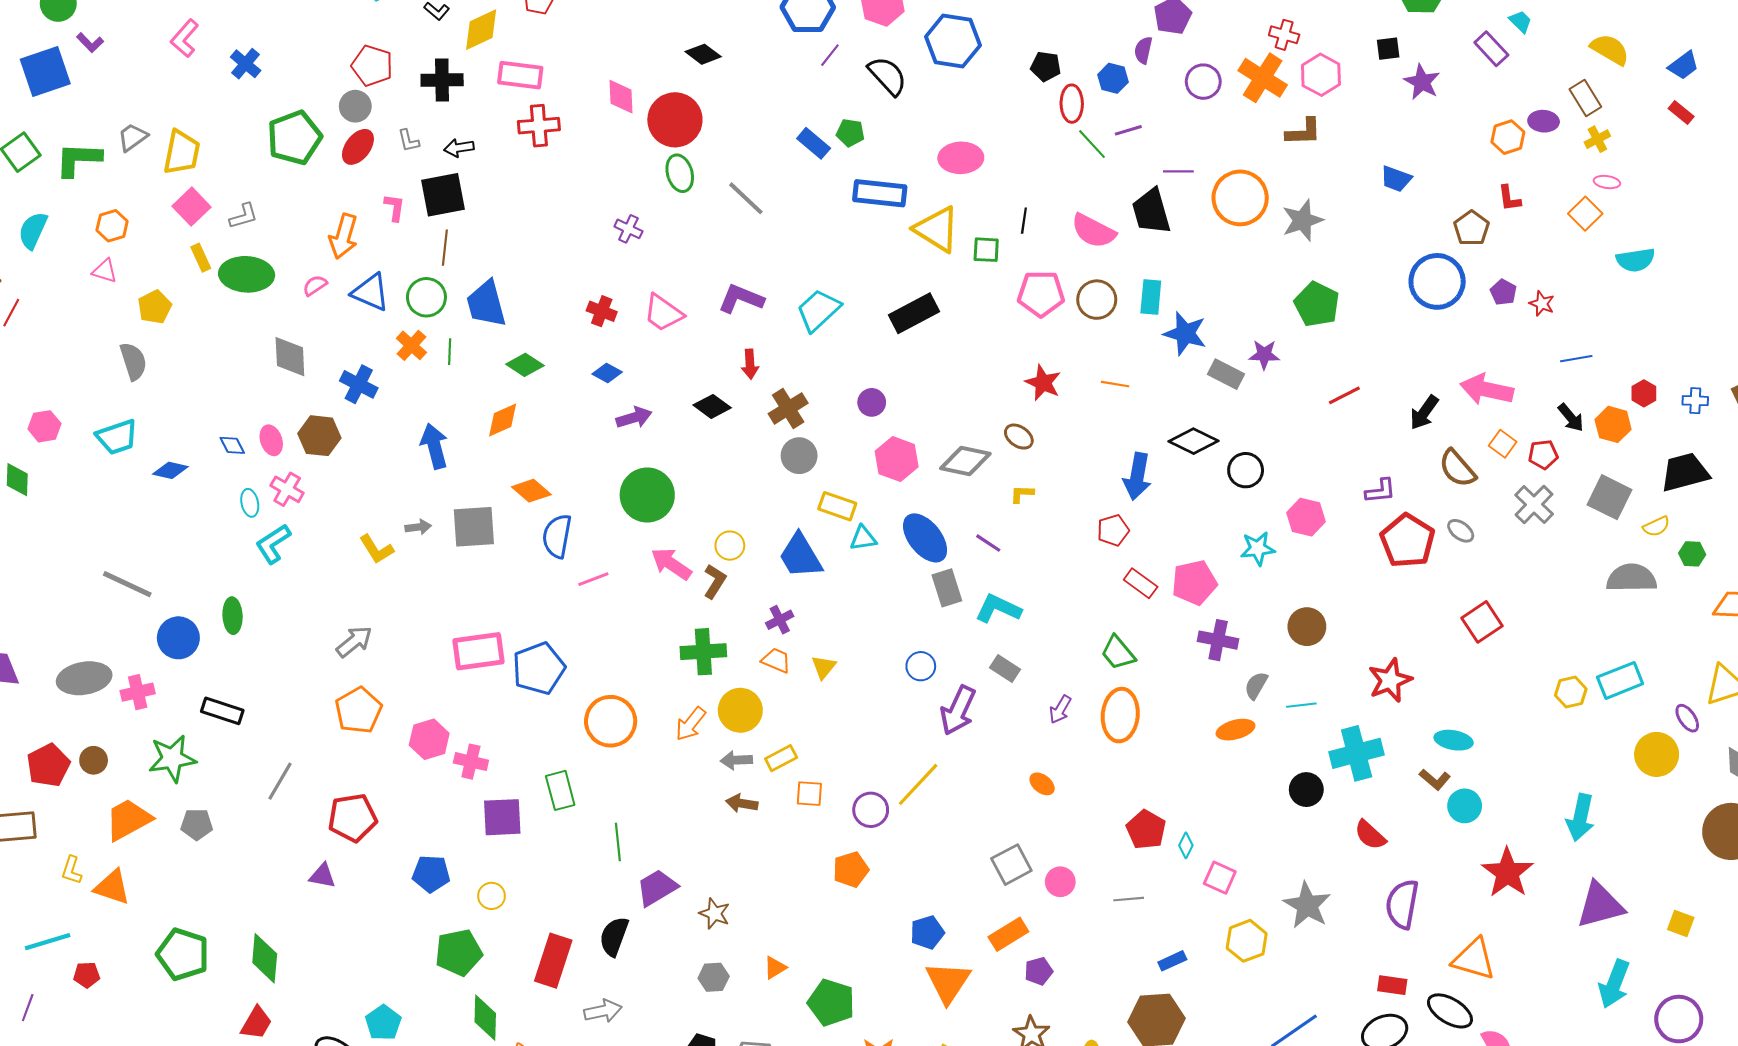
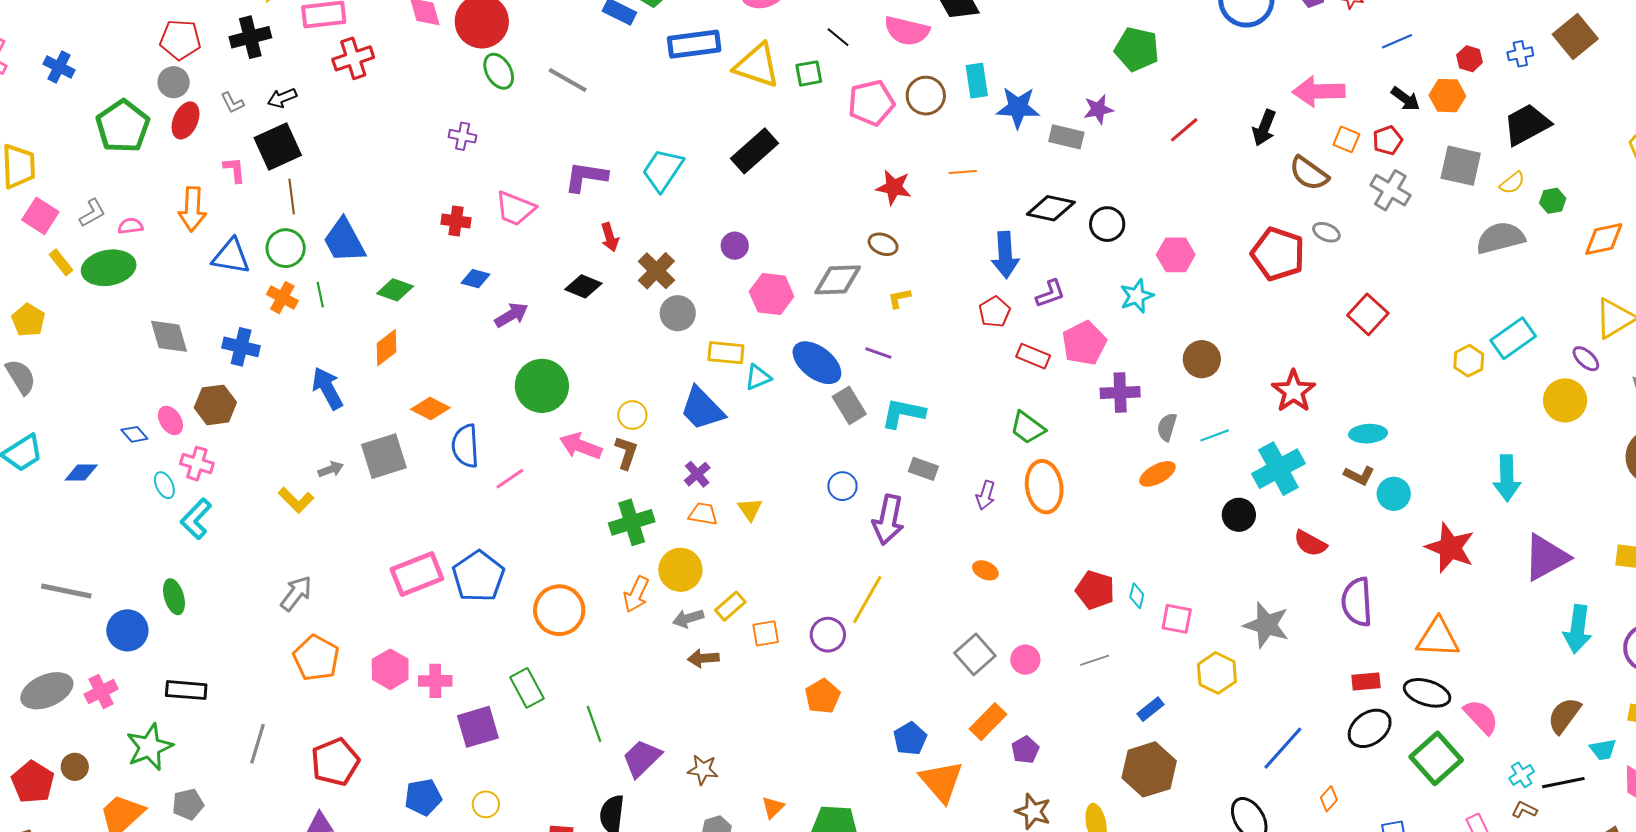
black line: (1024, 221) -> (838, 37), turned -45
pink semicircle: (315, 285) -> (130, 226), moved, turned 40
purple L-shape: (1380, 491) -> (1050, 294), moved

